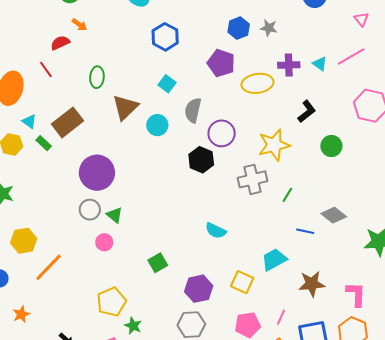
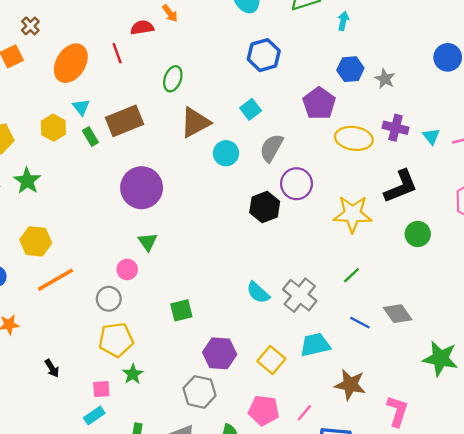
black L-shape: (307, 111) -> (401, 186), size x1.4
gray cross: (253, 179) -> (300, 295), moved, turned 36
gray circle: (90, 210) -> (109, 299), moved

